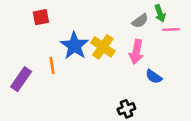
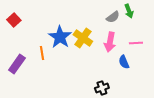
red square: (41, 17) -> (14, 20), moved, turned -32
pink line: (171, 30) -> (136, 43), moved
blue semicircle: (154, 77) -> (124, 62), turned 32

